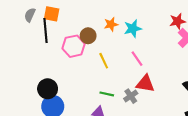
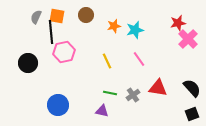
brown circle: (88, 36) -> (86, 15), moved
pink hexagon: (74, 46) -> (64, 52), moved
red triangle: (145, 84) -> (158, 88), moved
black circle: (48, 89) -> (28, 63), moved

